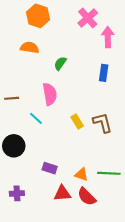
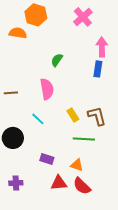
pink arrow: (108, 37) -> (102, 47), moved
orange semicircle: (30, 48) -> (18, 33), moved
cyan line: (36, 118) -> (38, 119), moved
green line: (109, 173) -> (84, 139), moved

